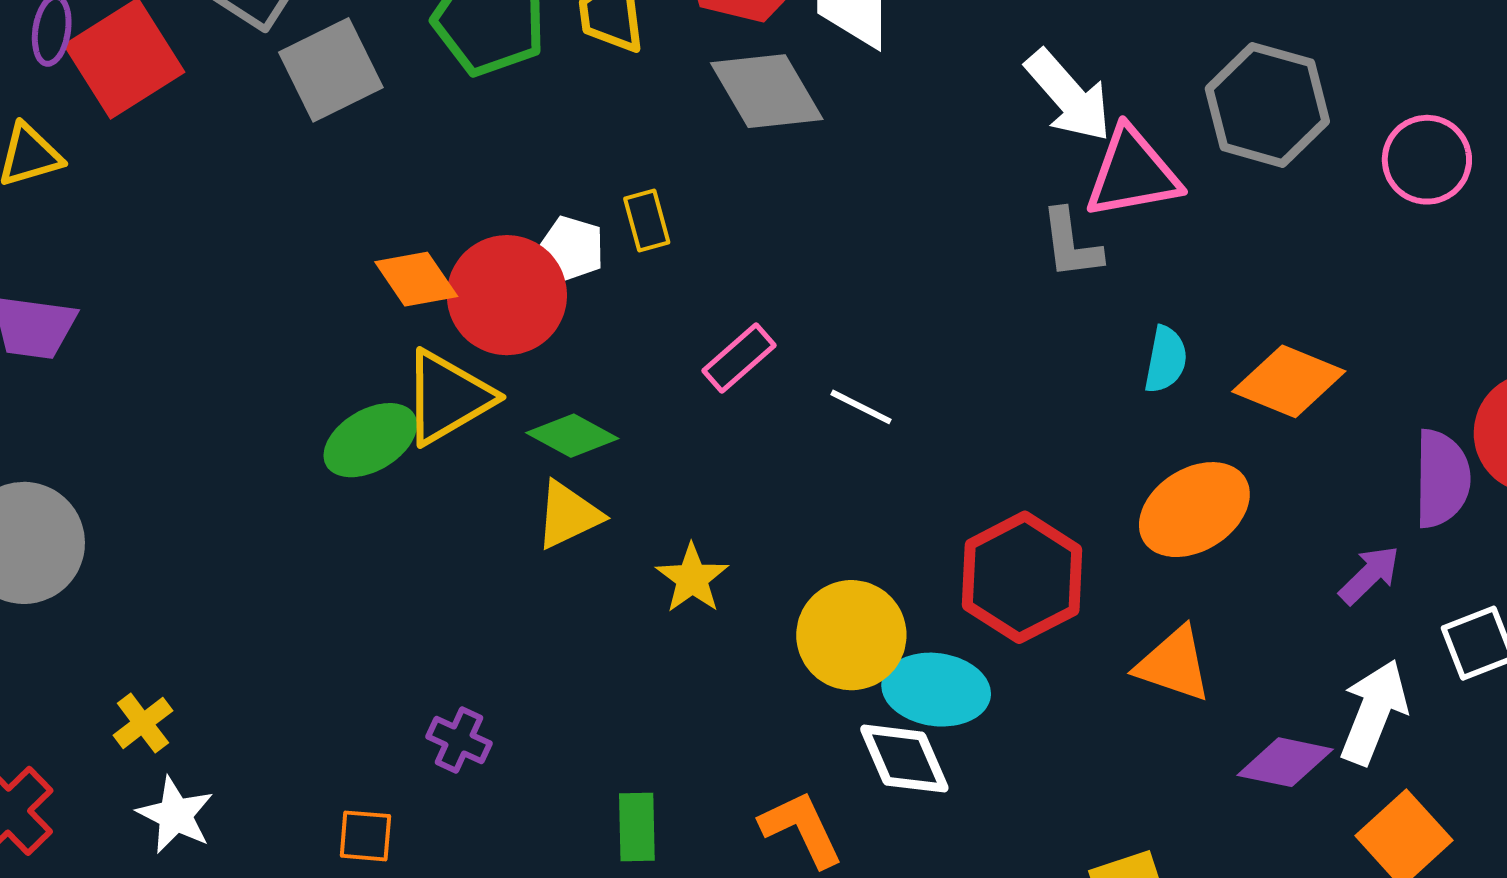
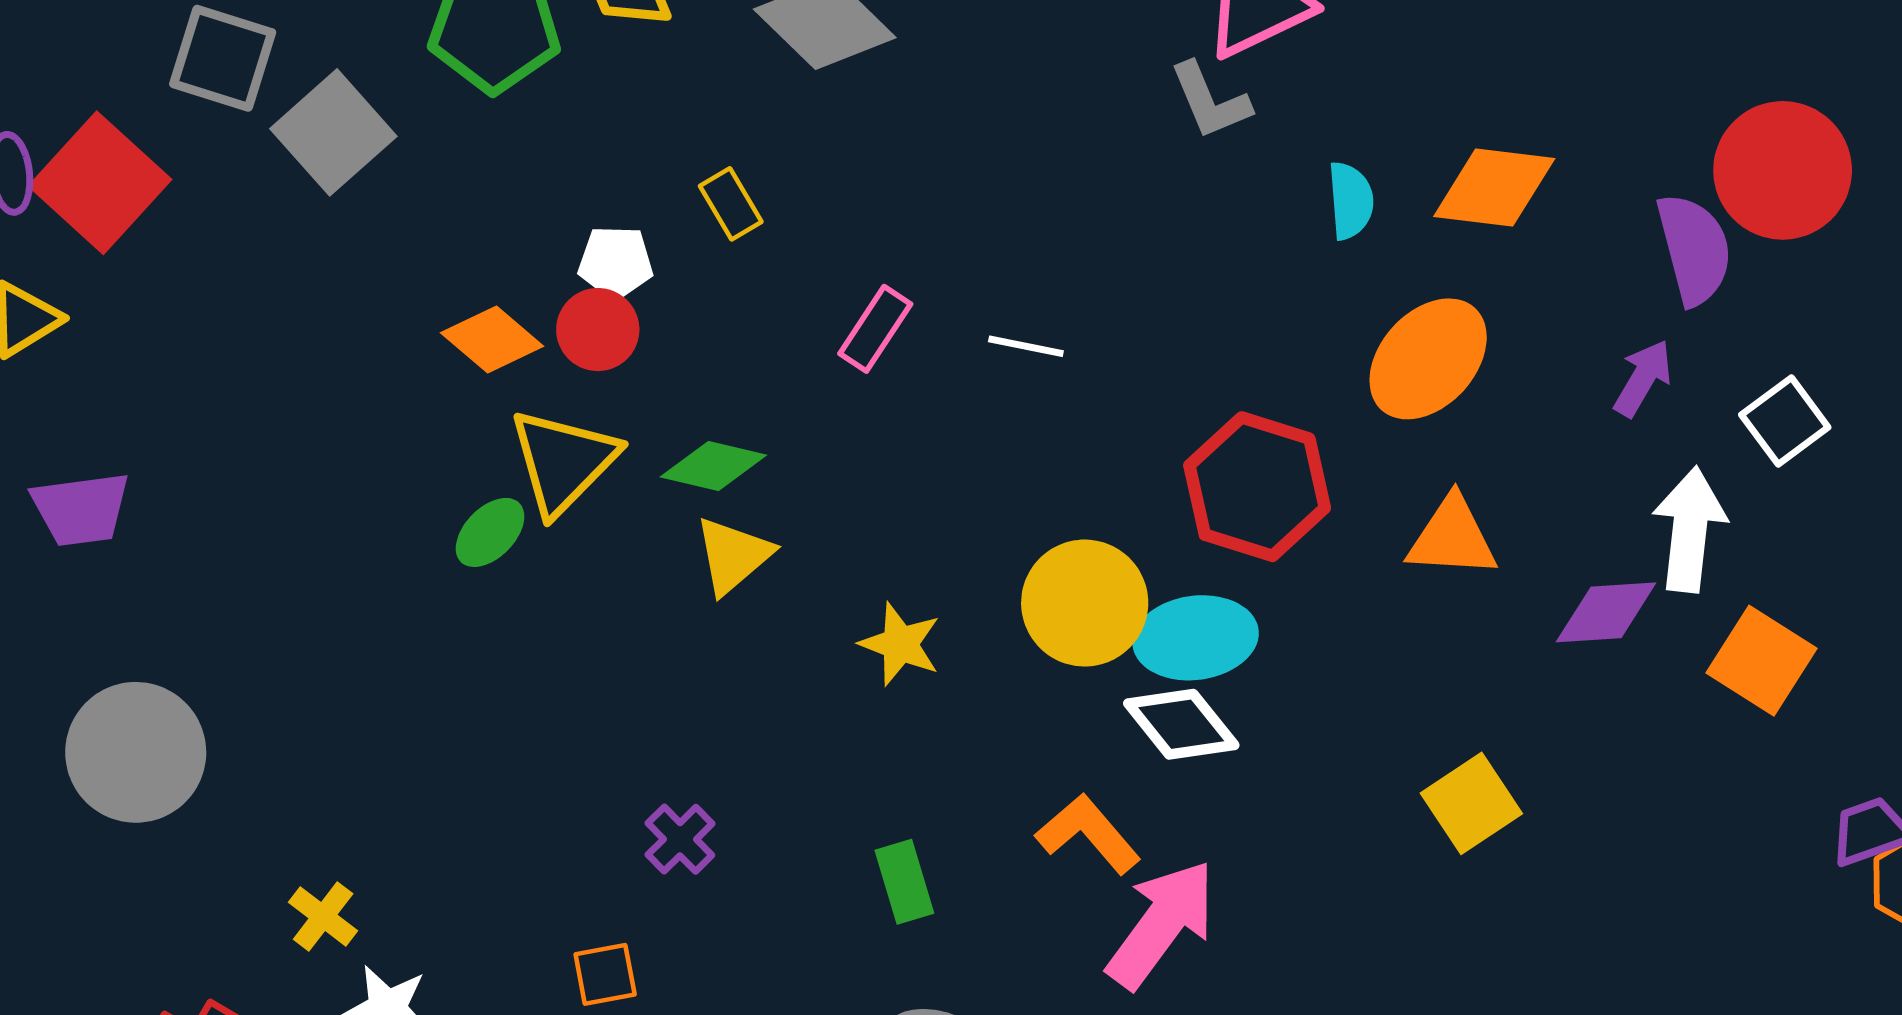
white pentagon: (572, 248) -> (616, 262), moved
red circle: (507, 295) -> (598, 330), size x0.6
green ellipse: (370, 440) -> (490, 532), size x0.7
yellow star: (692, 578) -> (900, 644), moved
purple cross: (459, 740) -> (680, 839), turned 36

